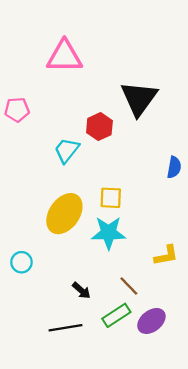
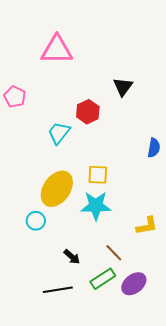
black triangle: (139, 98) -> (123, 87), size x0.6
pink pentagon: (17, 110) -> (15, 97), turned 30
cyan circle: (21, 262) -> (36, 221), moved

